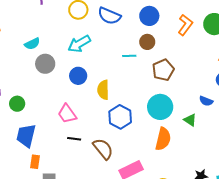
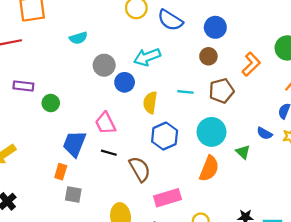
orange L-shape: (185, 25) -> (251, 64), moved
cyan arrow: (79, 44) -> (147, 57), moved
cyan line: (129, 56) -> (185, 92), moved
gray circle: (45, 64) -> (104, 65), moved
blue trapezoid: (26, 136) -> (74, 144), moved

